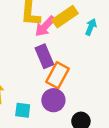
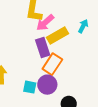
yellow rectangle: (65, 17) -> (57, 36), moved
cyan square: (23, 110) -> (30, 87), moved

